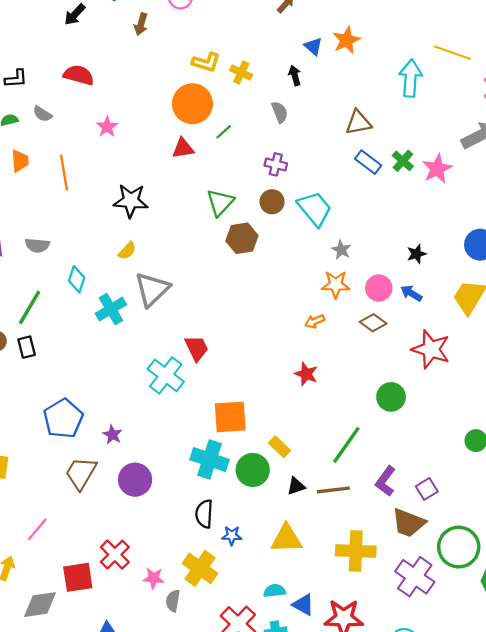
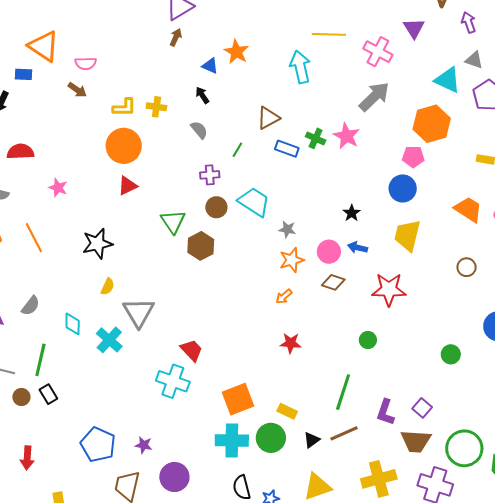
brown arrow: (141, 24) -> (77, 90), moved, turned -54
green line: (224, 132) -> (237, 150), moved
gray semicircle: (37, 245) -> (31, 306), turned -40
green circle: (391, 397) -> (368, 340), size x0.7

